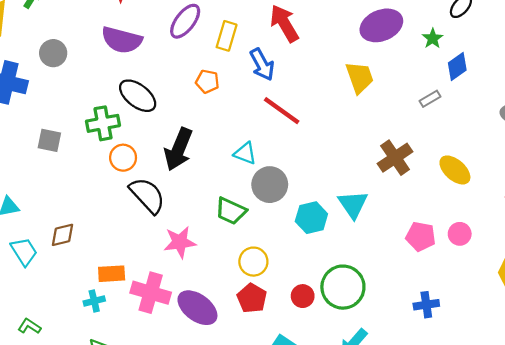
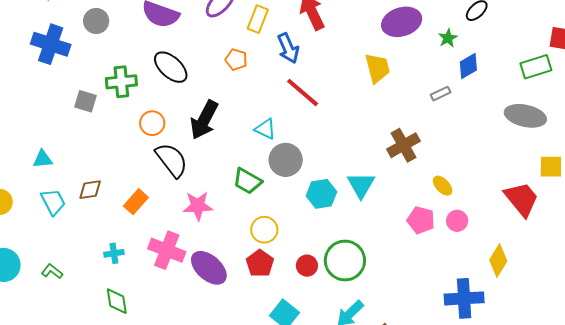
green cross: (103, 123) -> (121, 82), moved
yellow ellipse: (455, 170) -> (443, 186), moved, size x0.7
orange rectangle: (112, 274) -> (136, 202), moved, turned -50
blue cross: (426, 305) -> (464, 298), moved, size x1.6

